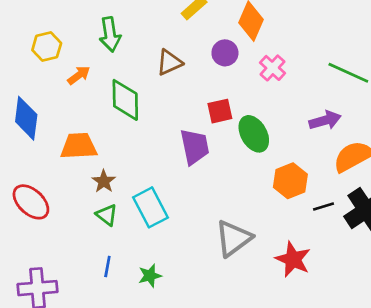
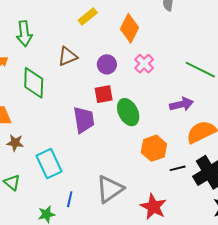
purple circle: (225, 53) -> (107, 64), moved
brown star: (104, 181) -> (15, 143), turned -30
green triangle: (107, 215) -> (12, 182), moved
blue line: (107, 267) -> (70, 199), moved

